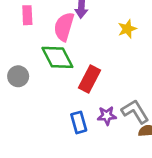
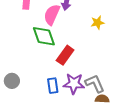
gray circle: (18, 76) -> (12, 81), moved
purple star: (107, 116) -> (74, 84), size x1.5

